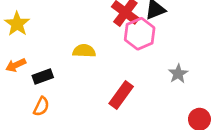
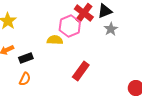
pink hexagon: (140, 34) -> (70, 26), moved
gray star: (178, 74) -> (111, 29), moved

